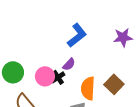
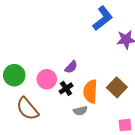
blue L-shape: (77, 35) -> (103, 18), moved
black cross: (58, 77) -> (66, 88), moved

